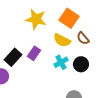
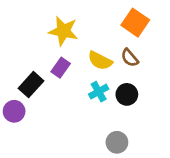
orange square: (69, 18) -> (135, 23), moved
purple rectangle: (34, 53) -> (61, 68), moved

